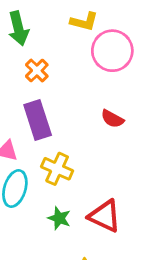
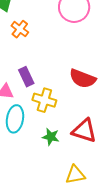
red semicircle: (112, 119) -> (83, 79), moved, size x1.5
purple rectangle: (38, 120) -> (26, 77), moved, size x0.7

